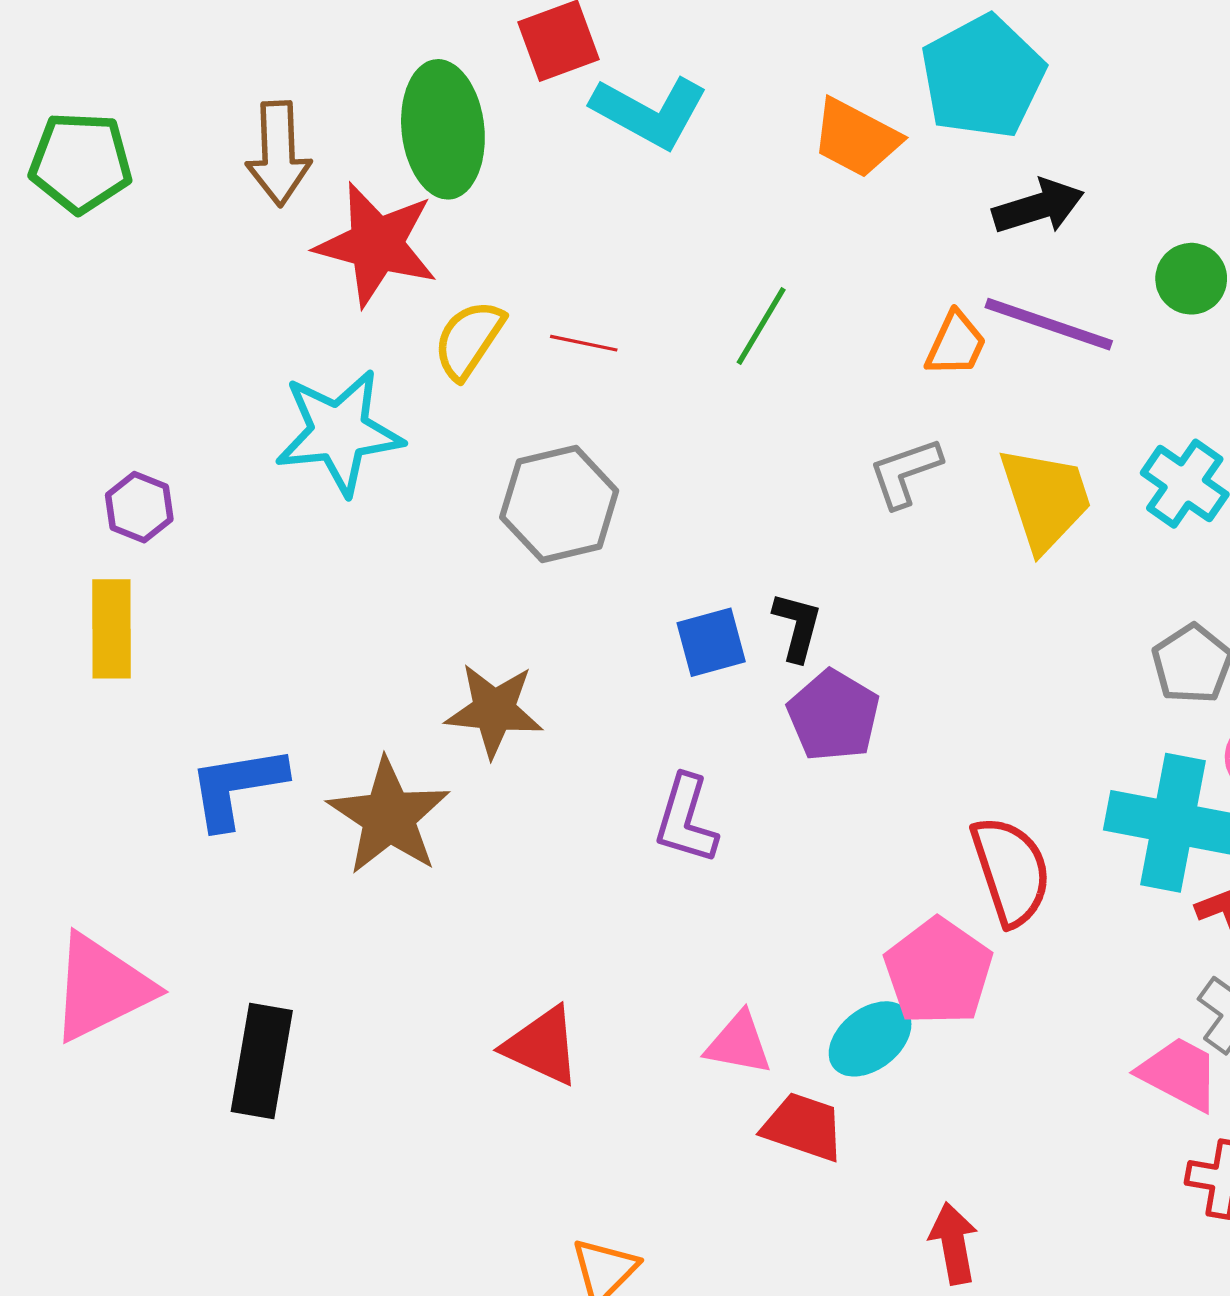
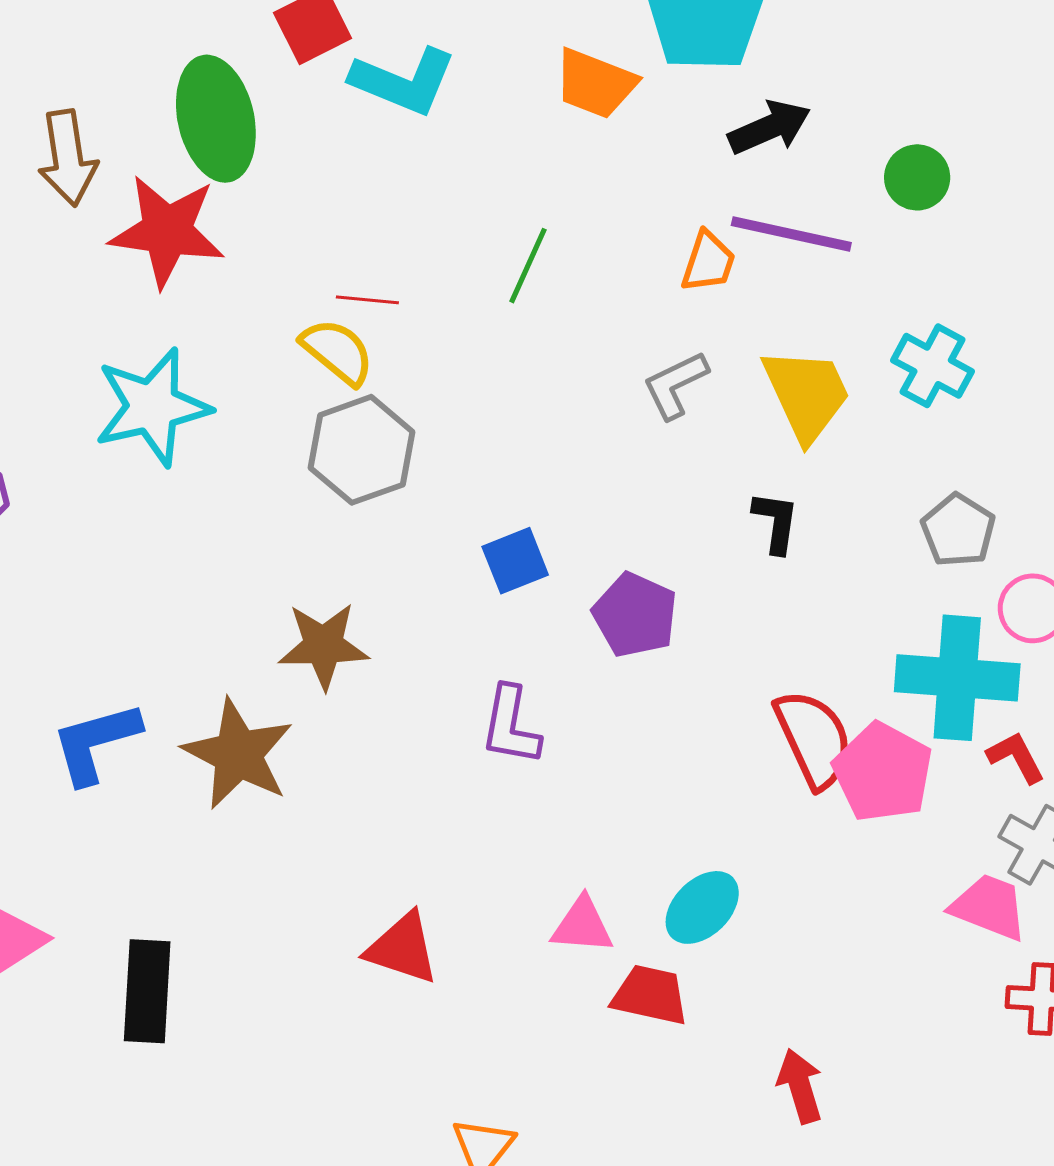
yellow semicircle: (469, 340) -> (337, 352), moved, turned 102
black L-shape: (797, 627) -> (776, 522), moved
pink pentagon: (938, 972) -> (883, 772), moved

